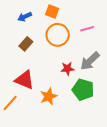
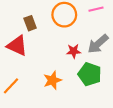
brown rectangle: (26, 44) -> (30, 23), turned -64
red triangle: (25, 80) -> (17, 46), moved

